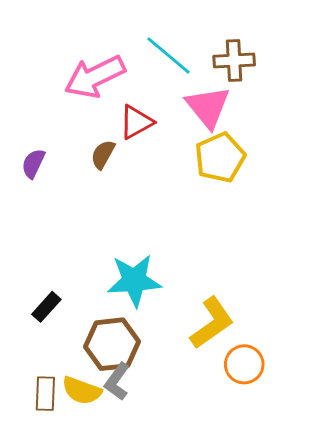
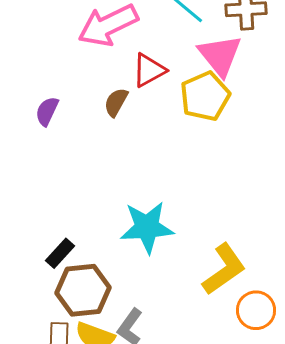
yellow pentagon: (220, 157) -> (205, 96), moved
brown hexagon: (112, 344) -> (83, 290), moved

